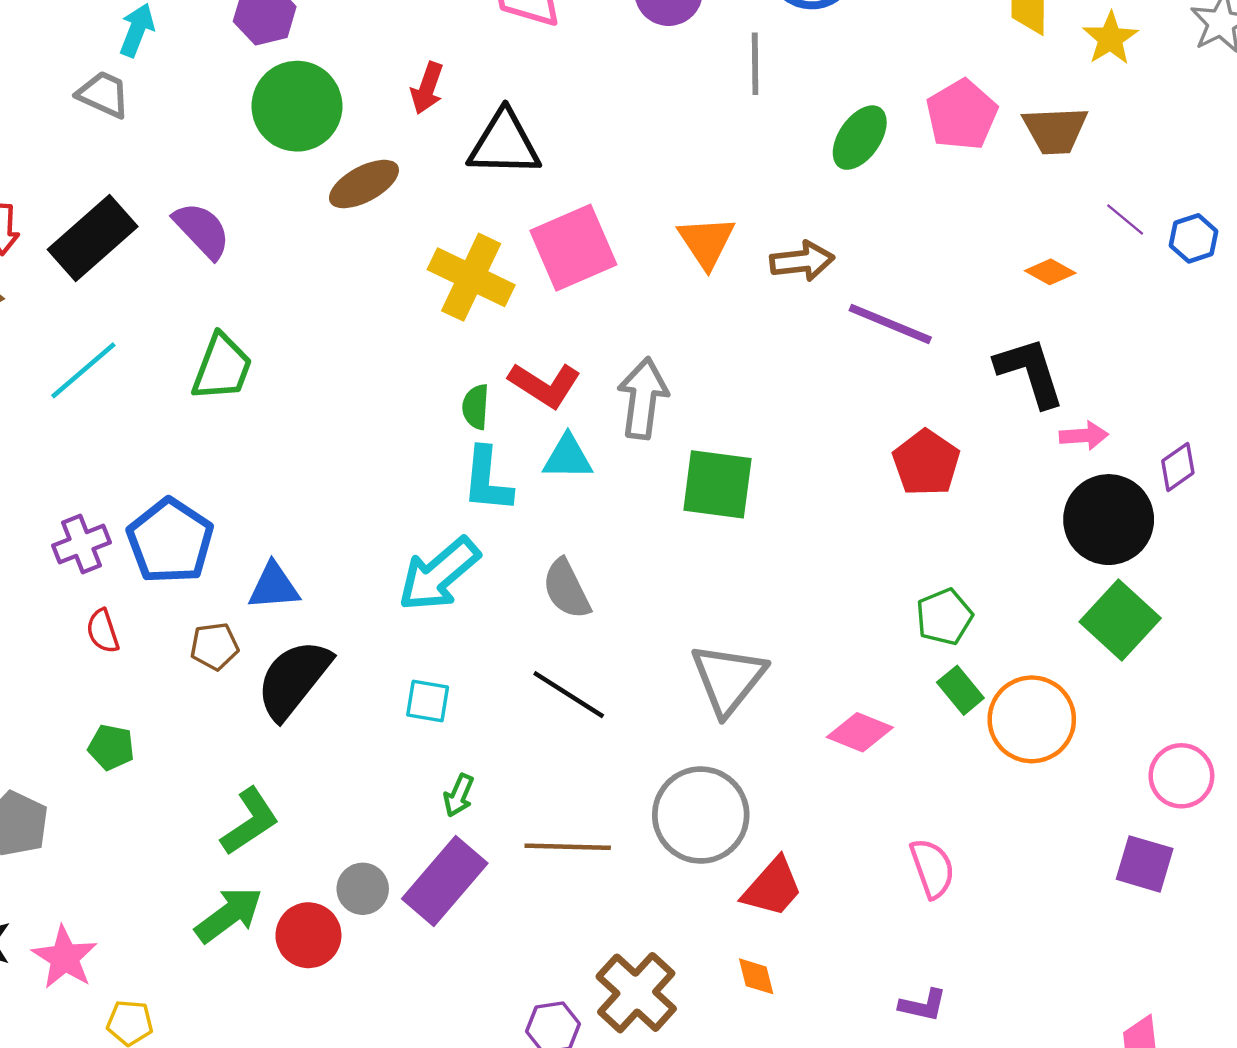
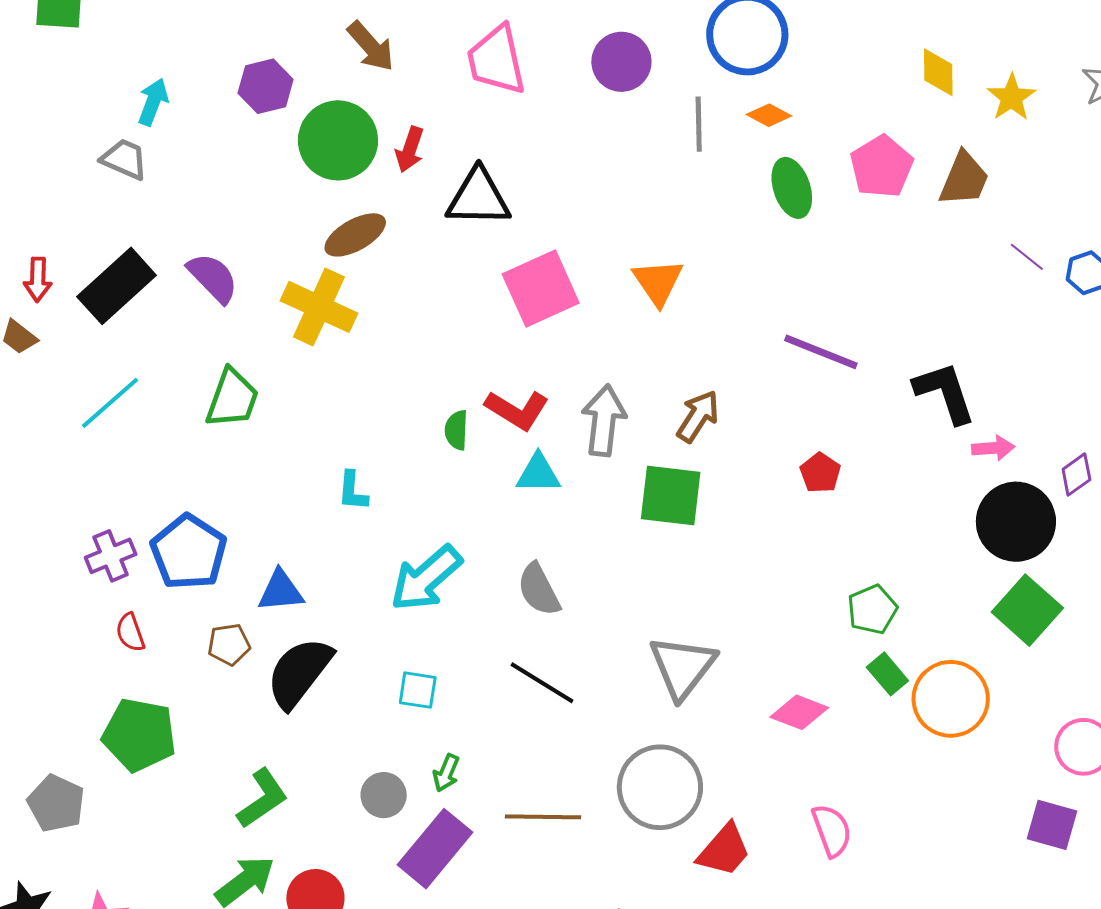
green circle: (297, 106) -> (338, 140), moved
brown trapezoid: (1055, 130) -> (964, 179), turned -64
green ellipse: (860, 138) -> (792, 188), turned -52
brown arrow: (802, 261) -> (698, 416), moved, turned -50
orange diamond: (1050, 272) -> (769, 115), moved
yellow cross: (471, 277) -> (319, 307), moved
red pentagon: (926, 463) -> (820, 473), moved, size x0.7
cyan L-shape: (487, 480) -> (353, 491), moved, size x0.7
green pentagon: (111, 747) -> (139, 735), size x1.8
pink semicircle: (932, 868) -> (832, 830), moved
gray circle: (363, 889) -> (384, 795), moved

